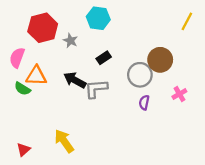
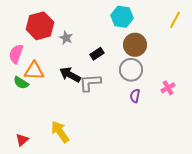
cyan hexagon: (98, 18) -> (122, 17), moved
brown circle: (160, 60) -> (135, 45), moved

